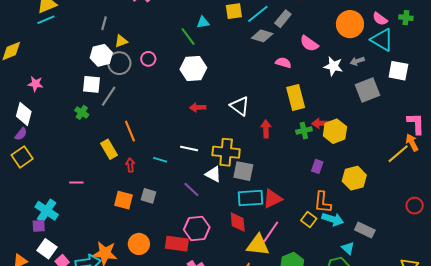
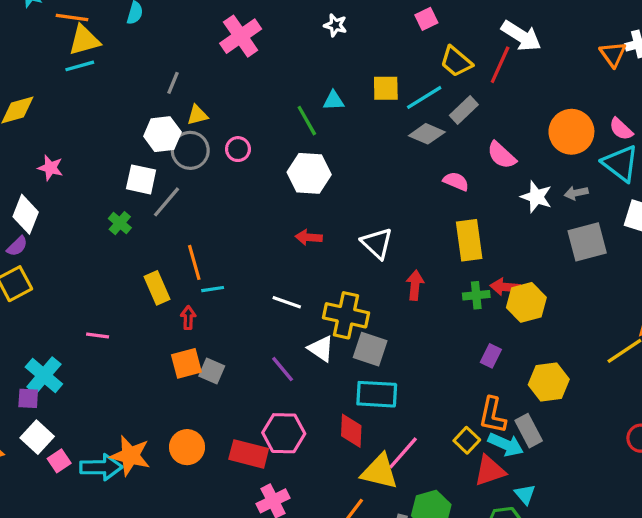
cyan line: (160, 160) -> (213, 289), moved, turned -32
red triangle: (273, 199) -> (490, 471), moved
orange square: (124, 200) -> (186, 363), moved, turned -36
gray rectangle: (365, 230) -> (529, 431), moved, turned 30

